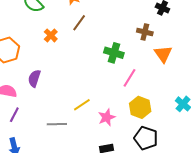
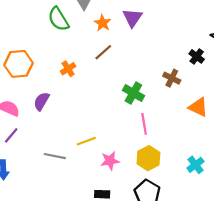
orange cross: (51, 35) -> (68, 69), moved
orange triangle: (163, 54) -> (198, 107), moved, turned -42
pink line: (129, 78) -> (144, 124), turned -54

